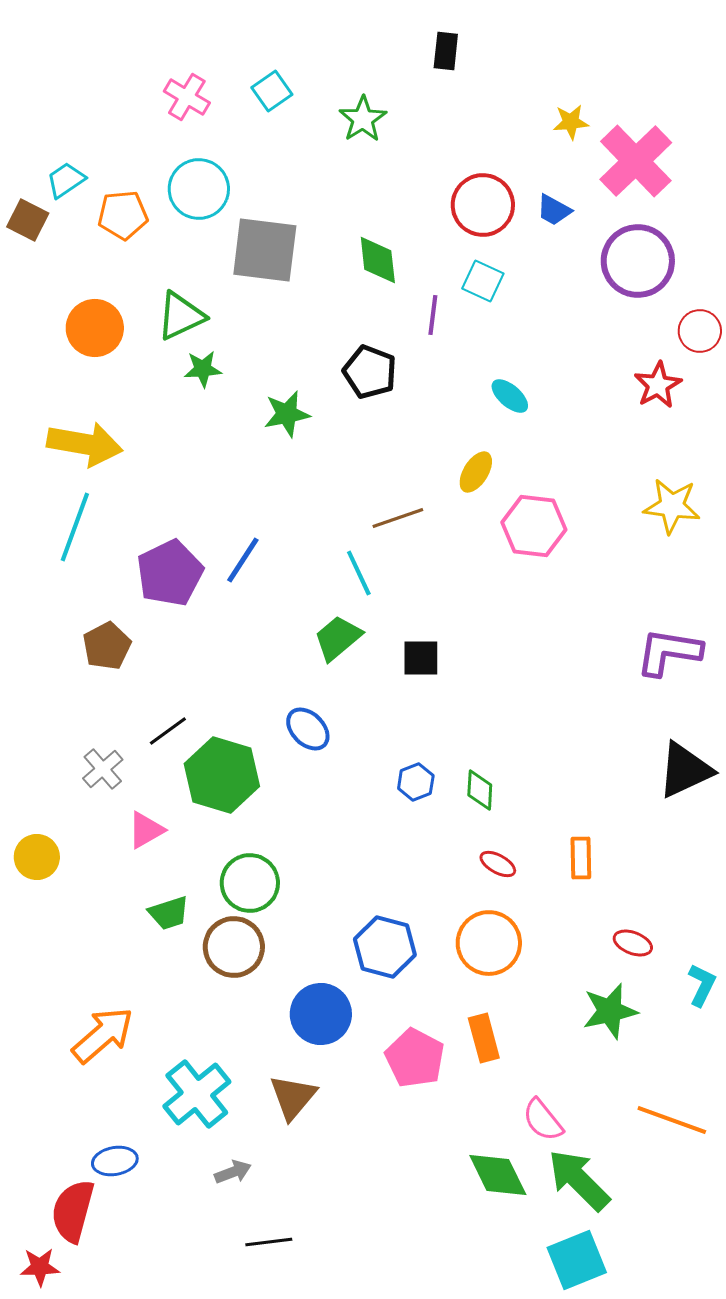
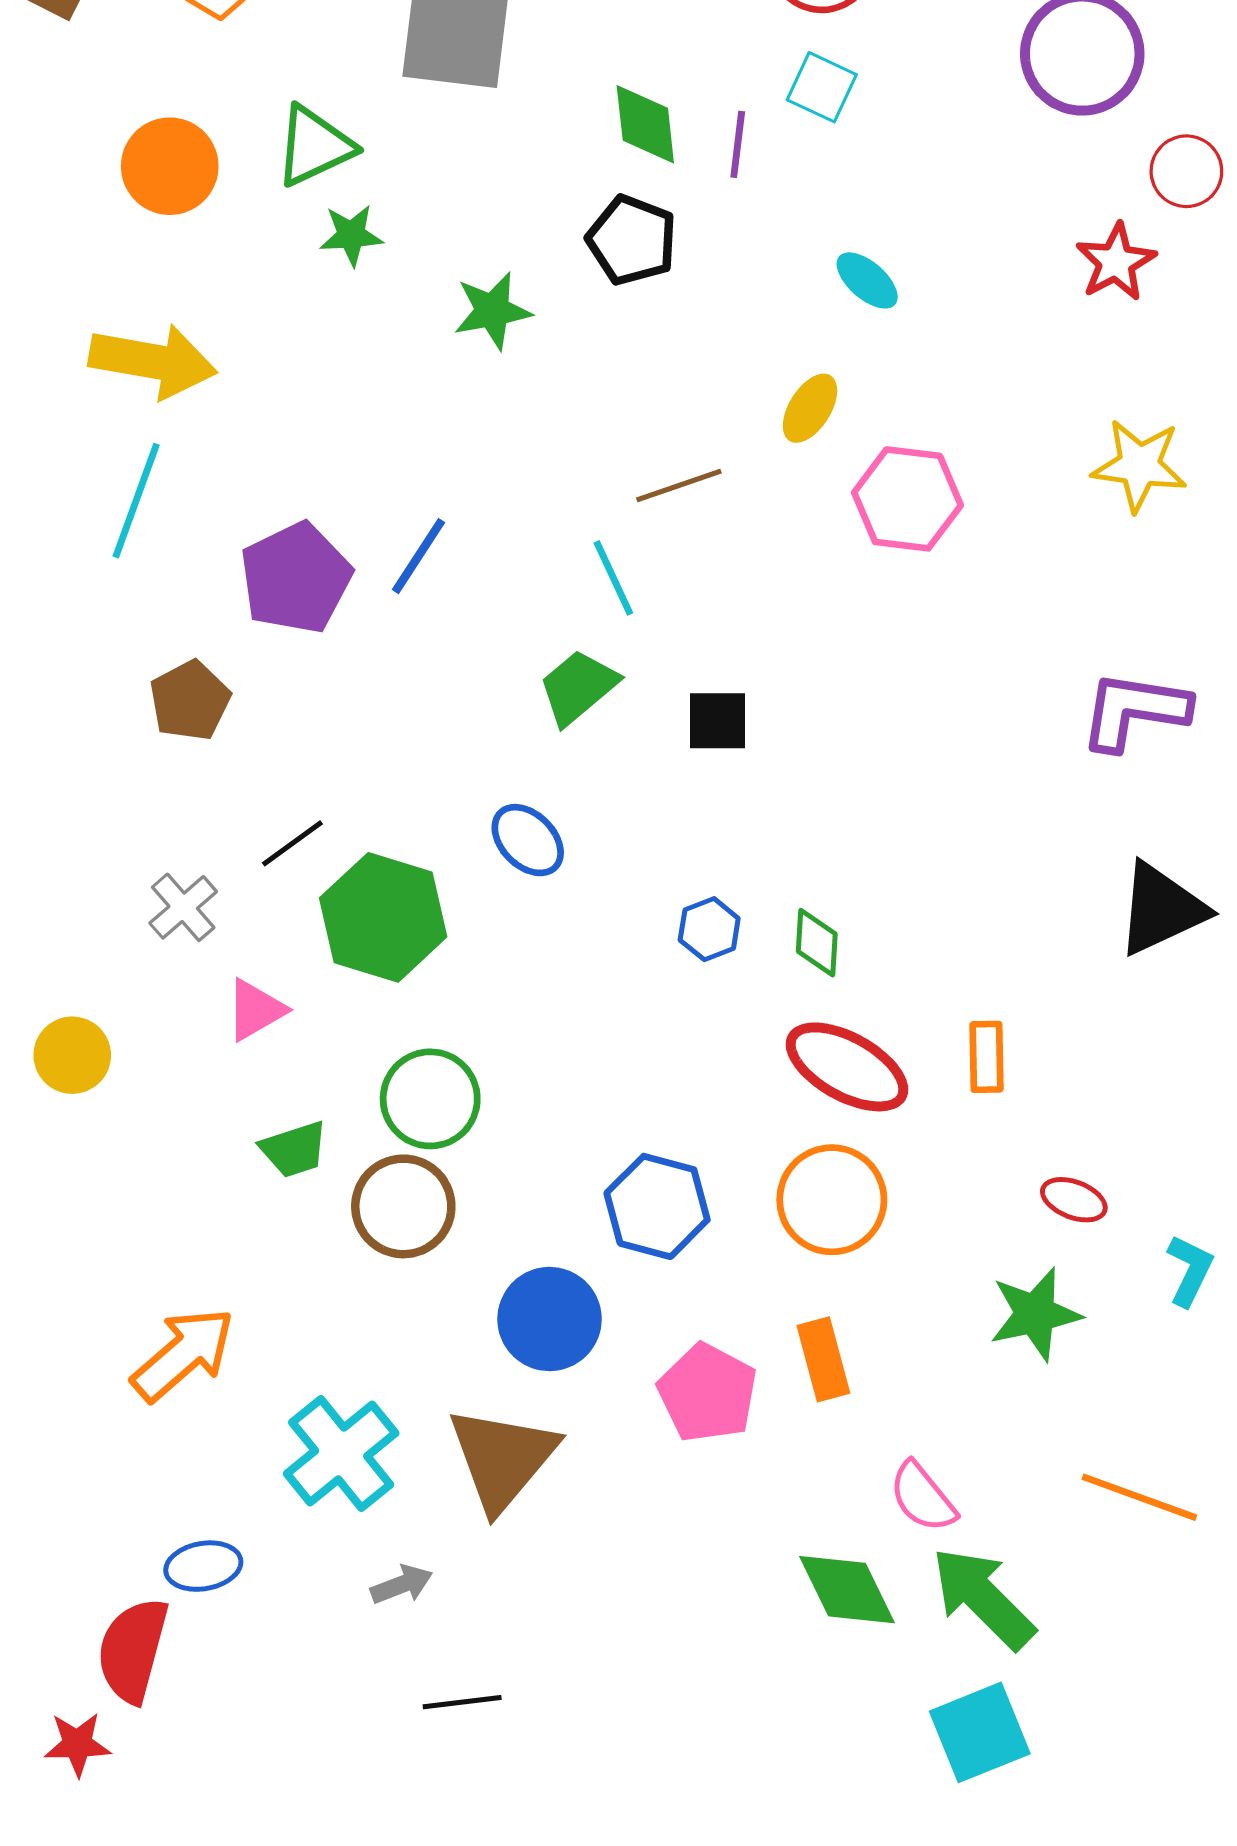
green diamond: (378, 260) -> (645, 124), moved
red ellipse: (498, 864) -> (847, 1067), size x2.0
brown triangle: (293, 1097) -> (502, 1459), size x1.4

